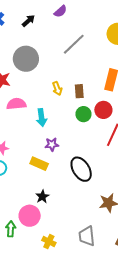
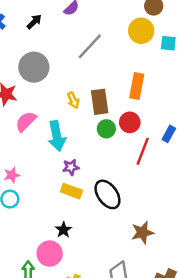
brown rectangle: (79, 91) -> (100, 102), size x1.5
pink semicircle: (16, 104) -> (26, 121), turned -36
cyan arrow: (42, 118) -> (57, 136), size x1.4
yellow rectangle: (39, 164) -> (71, 191), moved

